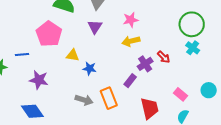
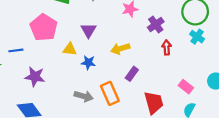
purple triangle: (95, 27) -> (88, 30), moved
yellow arrow: (131, 41) -> (120, 49), moved
red arrow: (164, 57) -> (167, 47), turned -136
purple cross: (145, 64) -> (156, 24), moved

